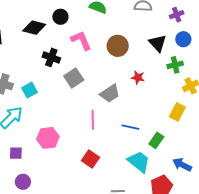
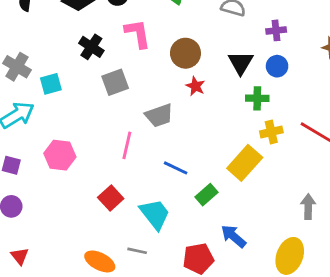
red star: (138, 77) -> (195, 86), moved
yellow rectangle: (177, 112) -> (245, 163), size x1.4
cyan trapezoid: (139, 162) -> (155, 214), moved

